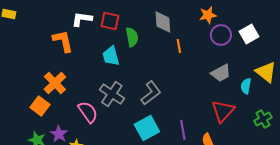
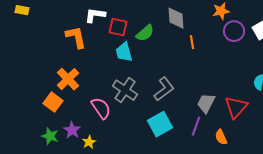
red square: (110, 21) -> (118, 27), moved
green semicircle: (132, 37) -> (145, 33), turned 60
gray trapezoid: (221, 73) -> (206, 103), moved, turned 145
purple line: (183, 130) -> (196, 126), turned 30

